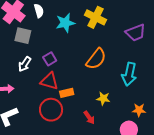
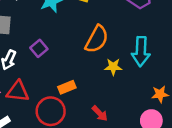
red triangle: (49, 81) -> (18, 91), moved
yellow star: (103, 98) -> (113, 67), moved

